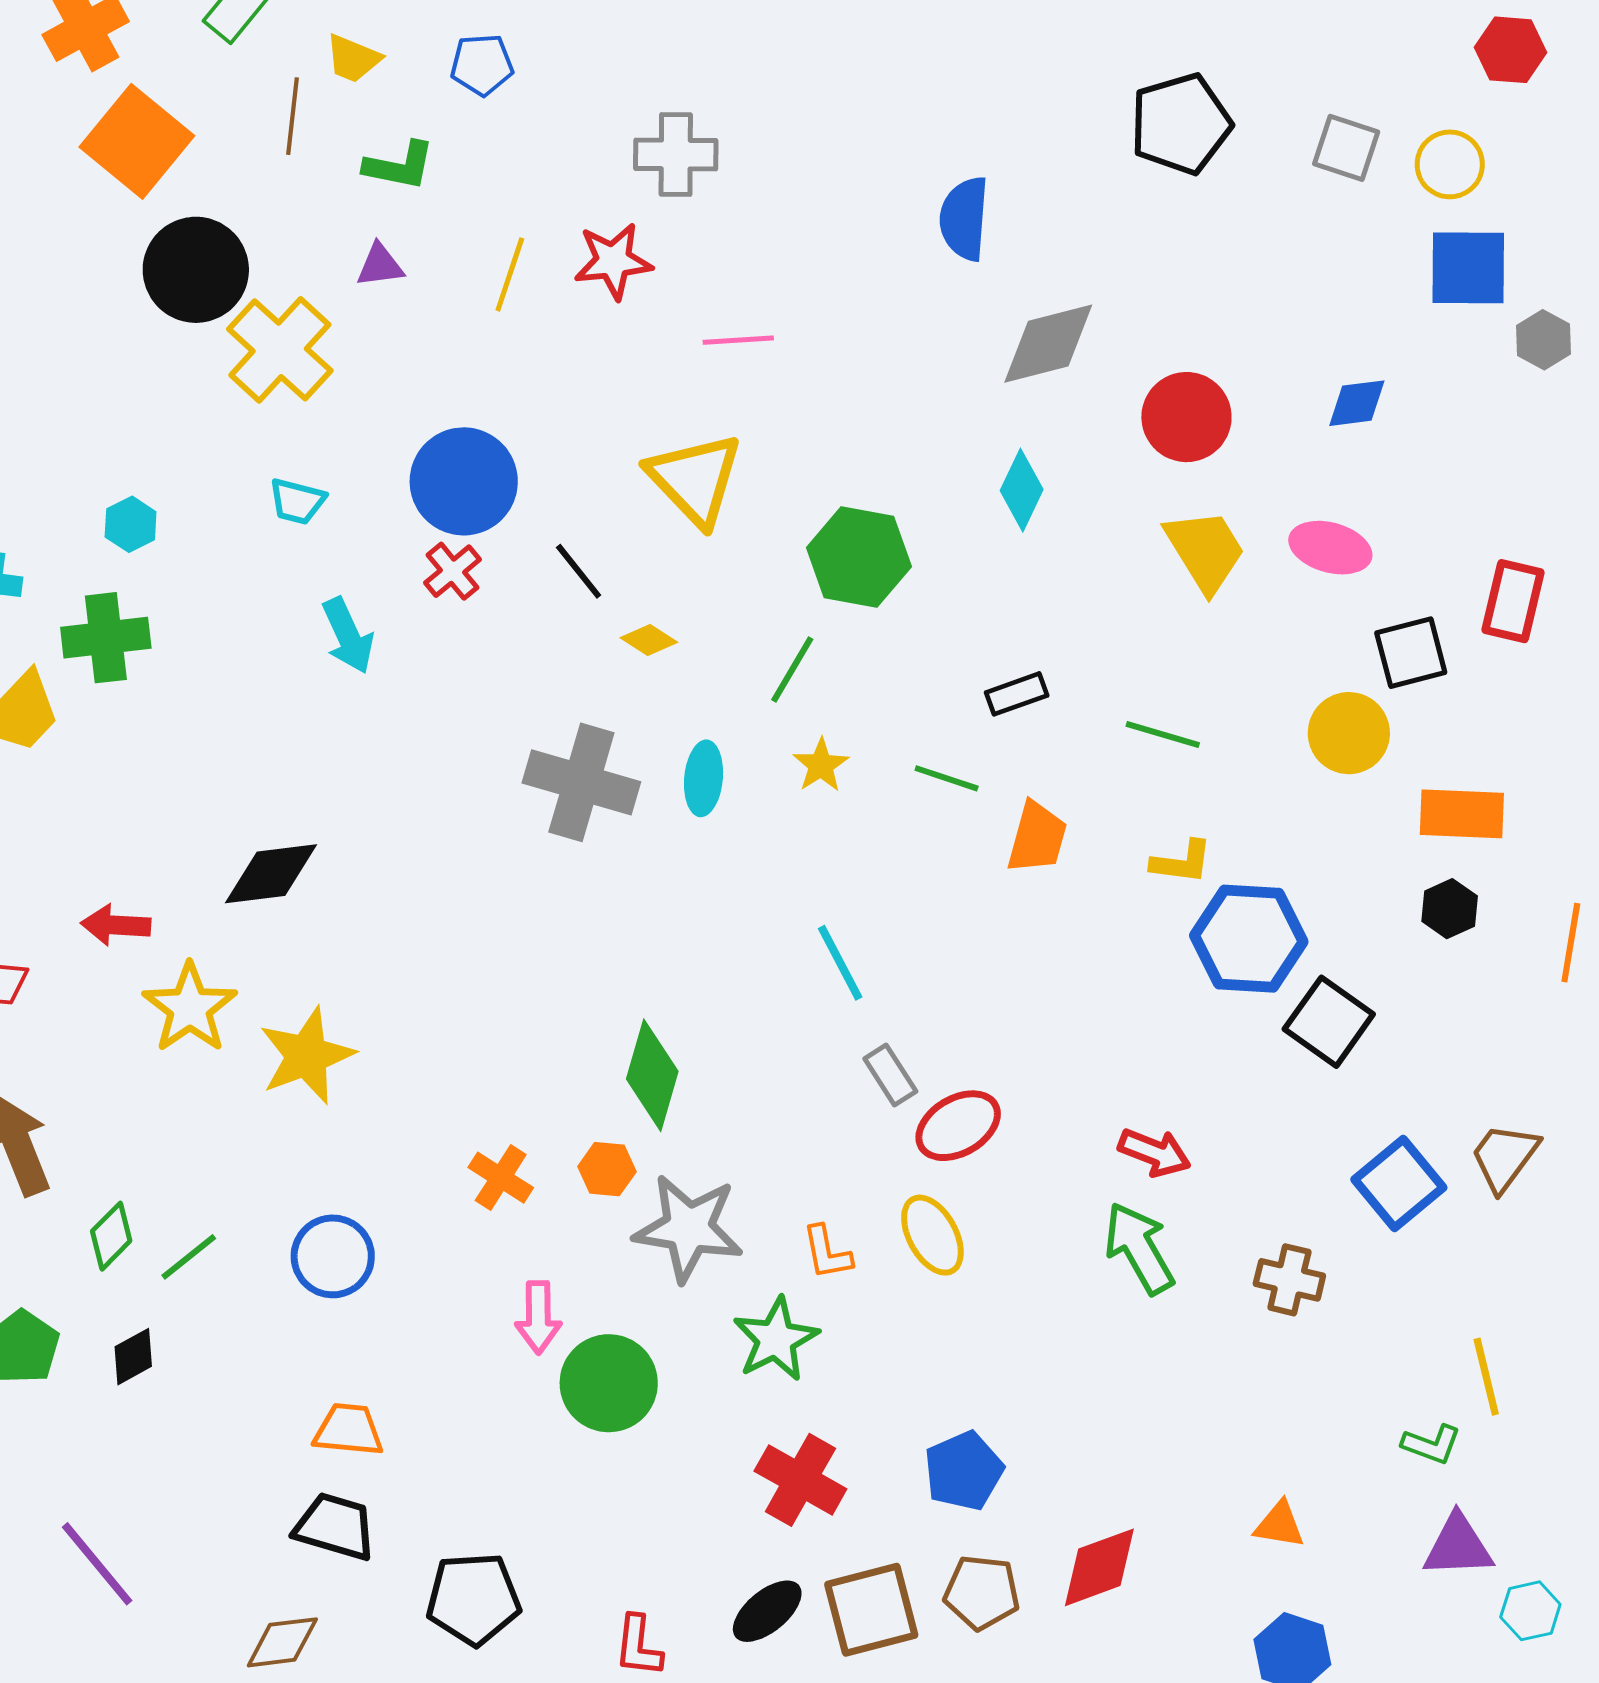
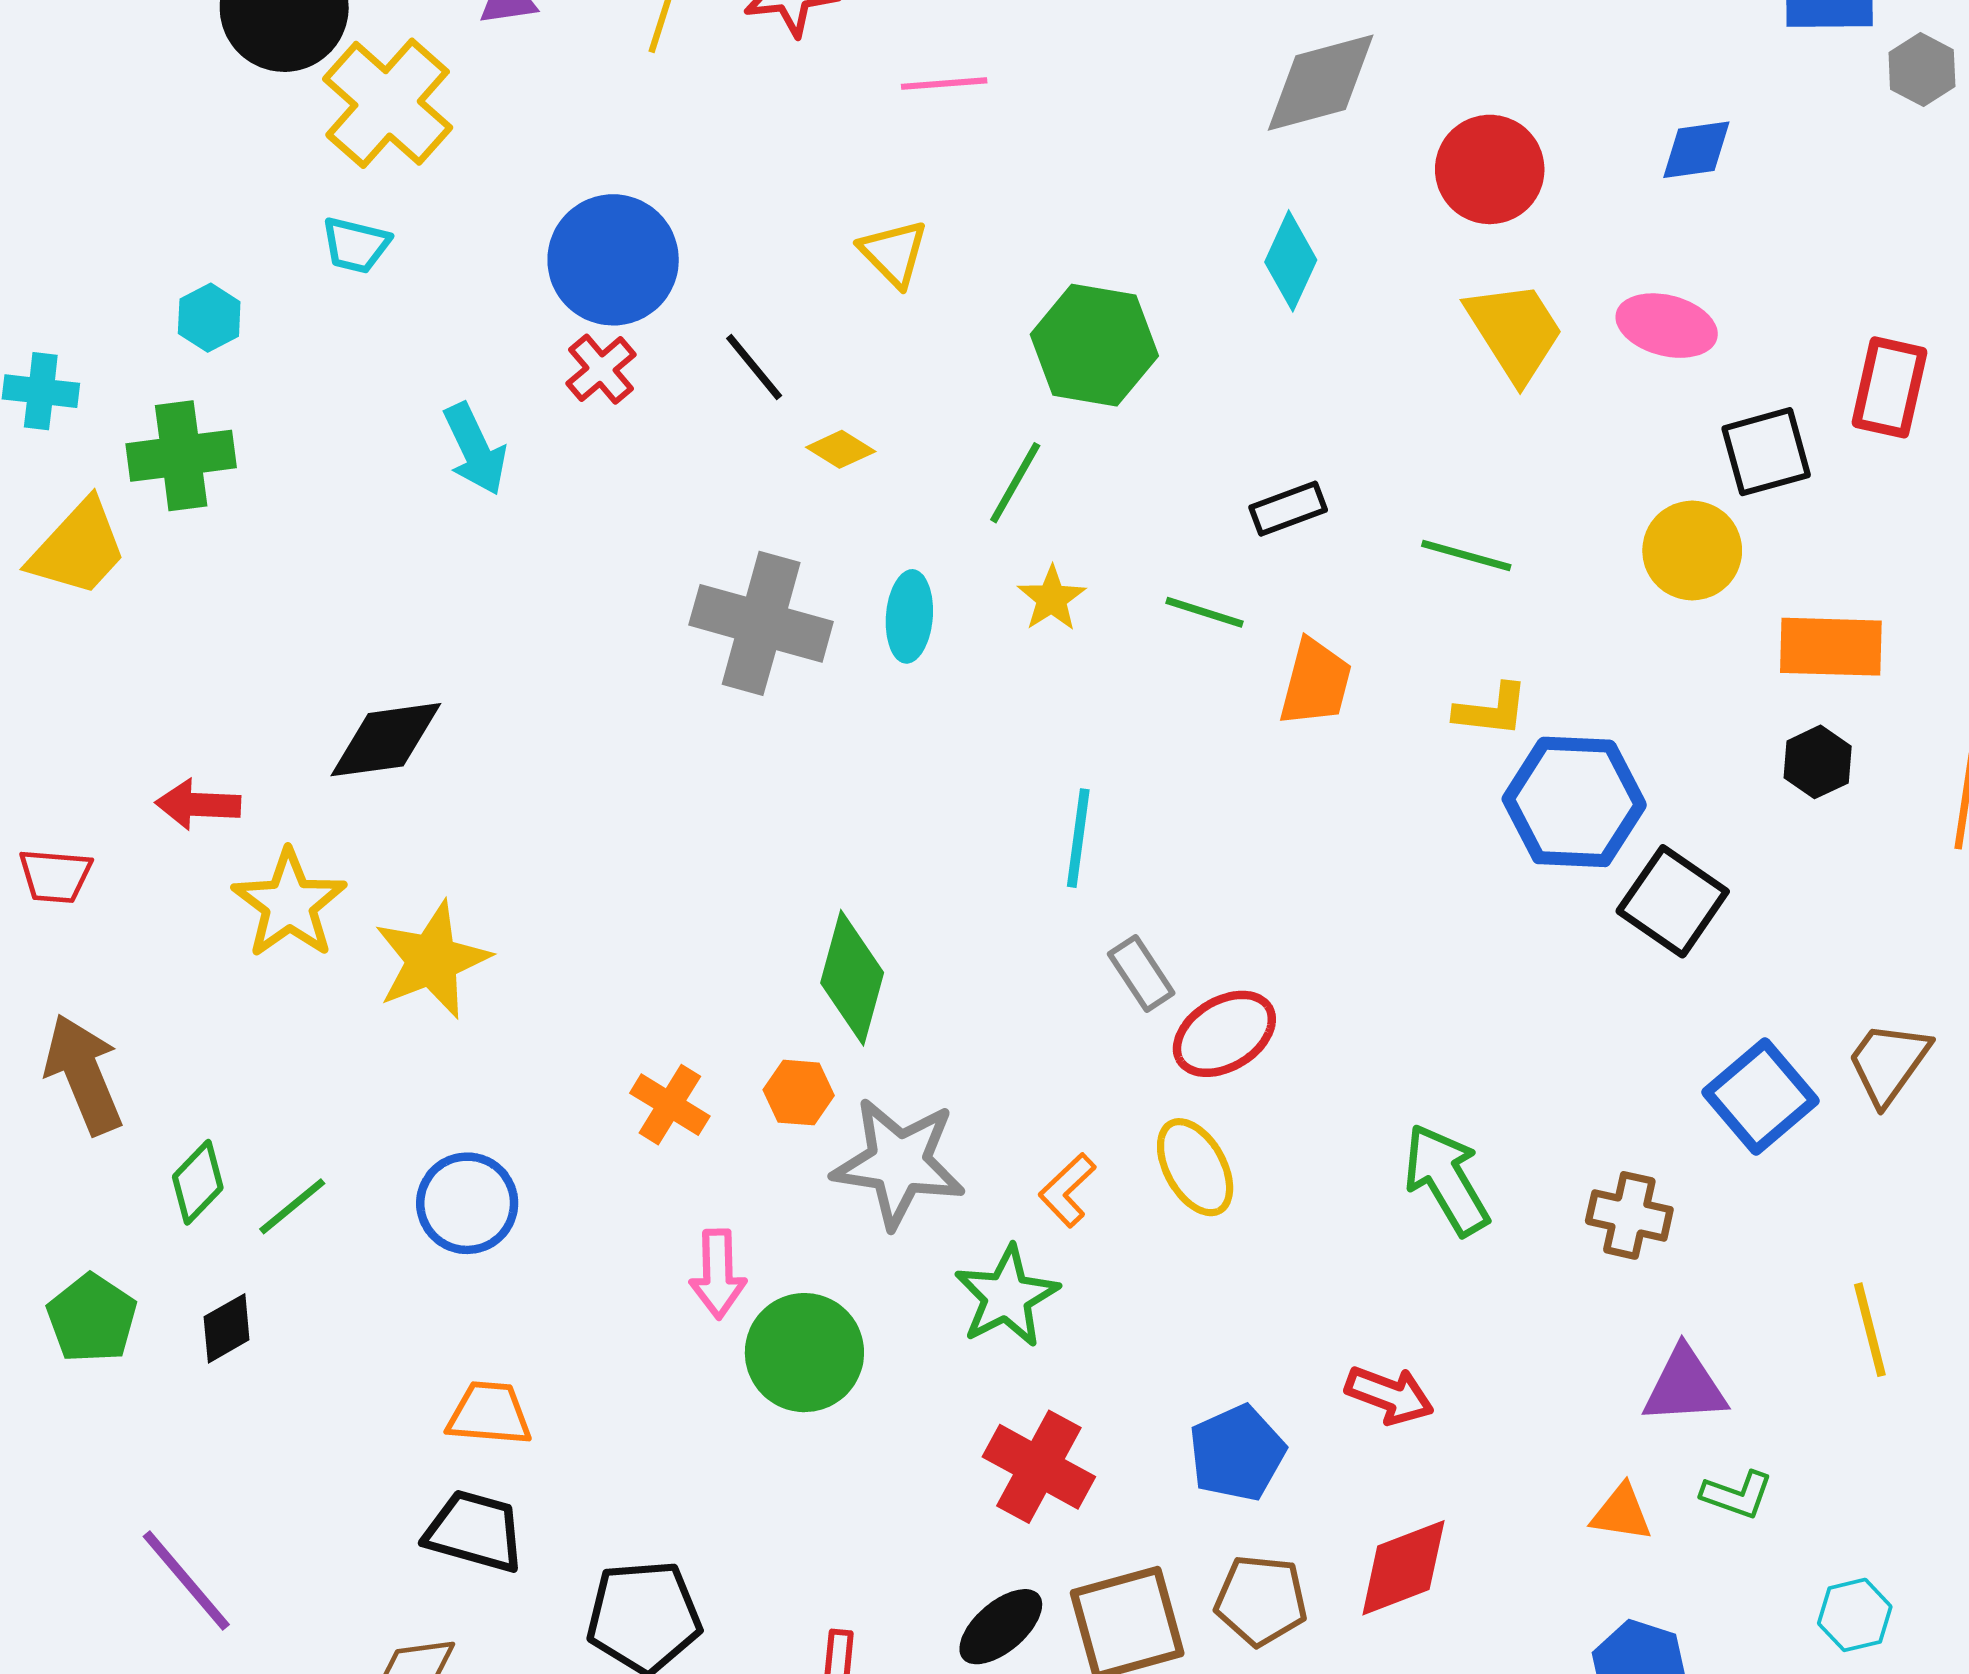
yellow triangle: (695, 479) -> (894, 253), size x0.6
cyan trapezoid: (297, 501) -> (356, 245), moved
cyan line: (840, 963) -> (1078, 838), turned 36
red arrow: (1155, 1152) -> (1389, 1395), moved
orange L-shape: (827, 1253) -> (1067, 1190), turned 58
green L-shape: (1431, 1444) -> (1737, 1495), moved
purple triangle: (1458, 1546) -> (1685, 1386), moved
cyan hexagon: (1530, 1611) -> (1855, 1615), moved

